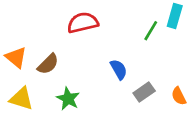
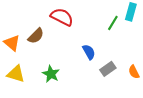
red semicircle: (83, 23) -> (62, 17), turned 40
brown semicircle: (48, 64) -> (36, 36), moved

